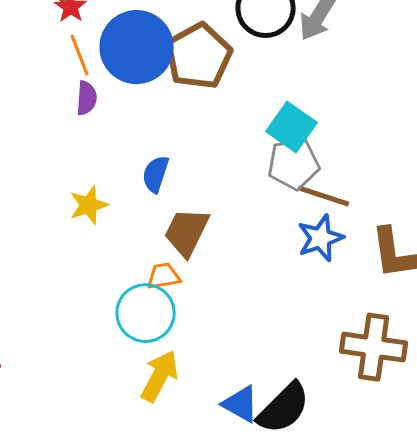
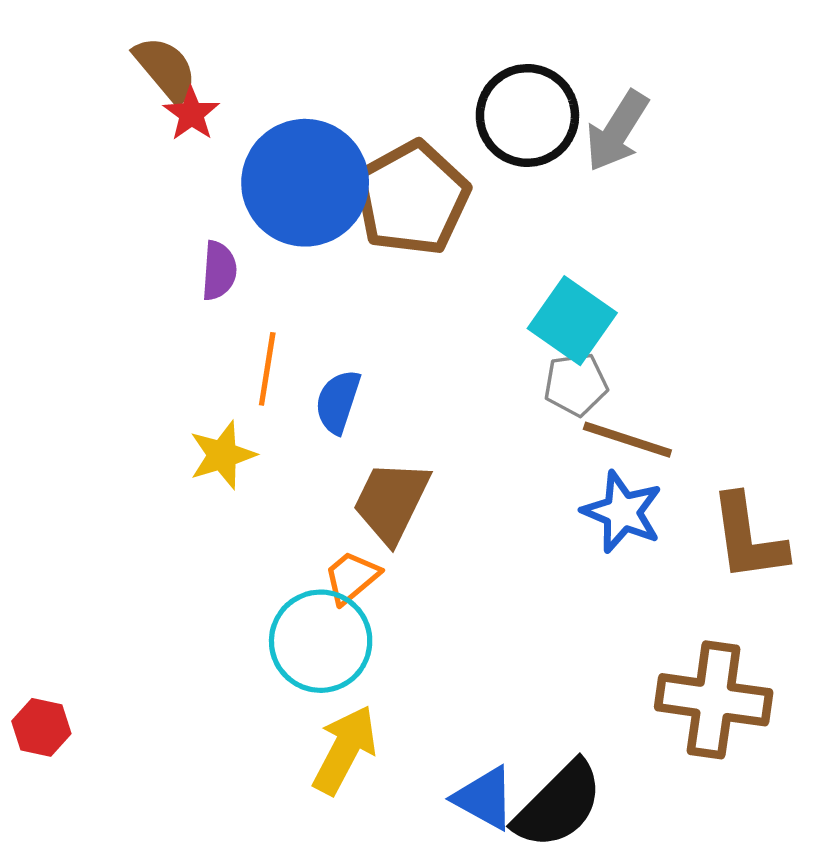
orange line: (80, 55) -> (267, 369), moved, turned 30
gray pentagon: (294, 164) -> (576, 384), size x0.7
blue star: (321, 238) -> (622, 512), turned -30
orange trapezoid: (164, 276) -> (352, 577), turned -30

